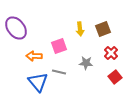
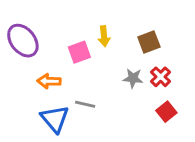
yellow arrow: (80, 29) -> (104, 36), moved
pink square: (59, 46) -> (79, 52), moved
gray star: (86, 63) -> (133, 78), moved

